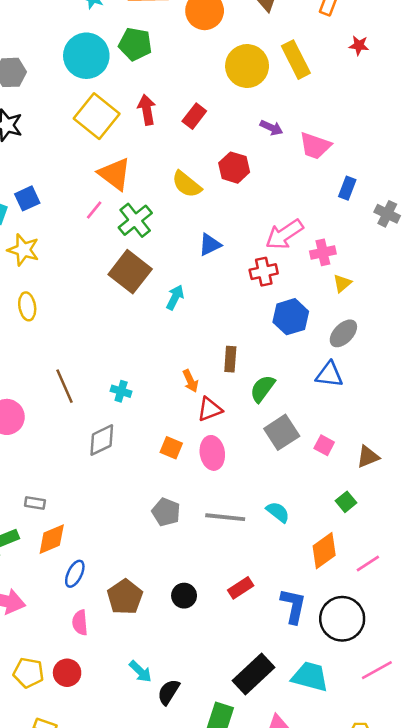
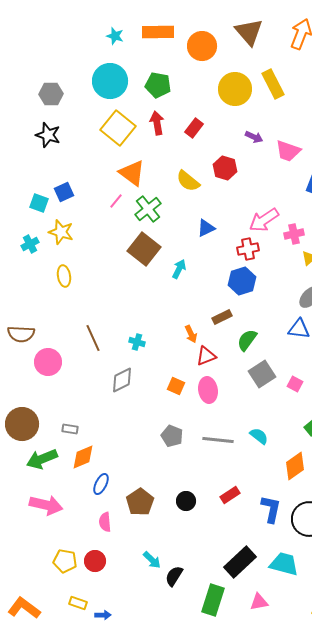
green pentagon: (135, 44) -> (158, 85), moved
blue hexagon: (291, 317) -> (242, 281), moved
brown rectangle: (230, 359) -> (222, 317), turned 60

